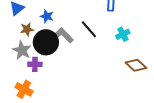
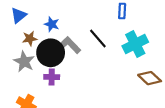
cyan cross: (123, 34) -> (135, 44), size x1.6
purple cross: (35, 64) -> (52, 77), moved

